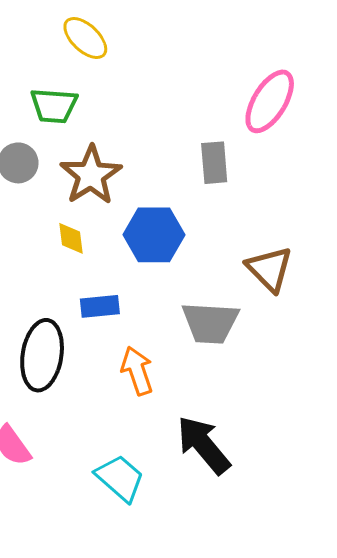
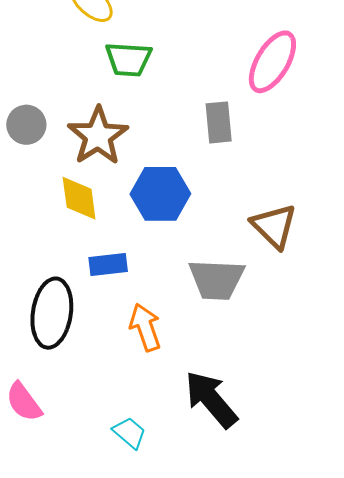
green trapezoid: (54, 106) -> (128, 59), moved
yellow diamond: (71, 238) -> (79, 198), size x1.4
cyan trapezoid: (120, 478) -> (130, 433), size x0.7

